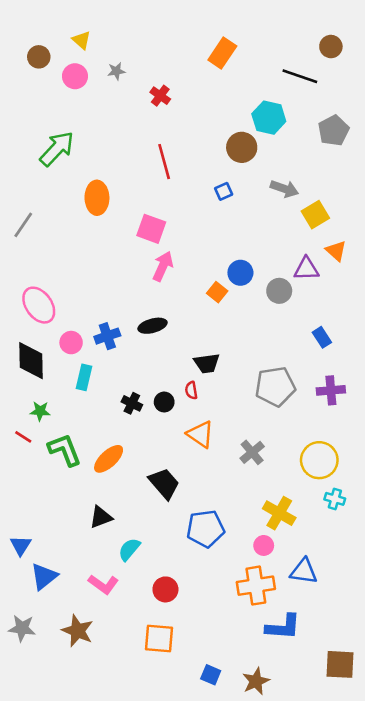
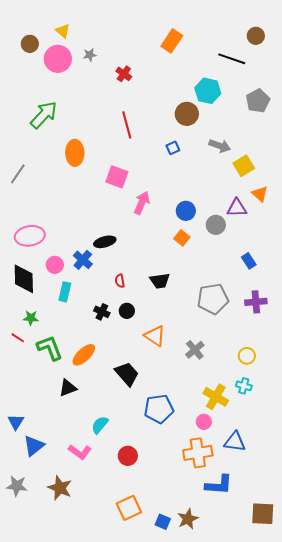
pink circle: (75, 76) -> (58, 59), size x1.4
pink arrow: (163, 266) -> (142, 203), moved
orange square: (217, 292) -> (182, 238), moved
pink ellipse: (39, 305) -> (30, 236), turned -64
black ellipse: (153, 326) -> (105, 242), moved
blue cross: (107, 336) -> (83, 260), turned -30
red semicircle: (191, 390) -> (120, 281), moved
yellow circle: (319, 460) -> (247, 356), size x0.6
cyan cross: (335, 499) -> (244, 386), moved
black triangle: (101, 517) -> (68, 388), moved
orange square: (159, 639) -> (129, 508), moved, turned -30
brown star: (256, 681) -> (188, 519), moved

